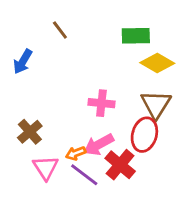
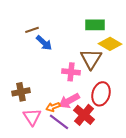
brown line: (60, 30) -> (32, 30), moved, turned -72
blue arrow: (23, 62) -> (44, 43), moved, turned -78
brown triangle: (156, 105) -> (91, 59), moved
brown cross: (30, 132) -> (21, 92), turned 30

